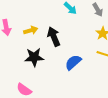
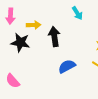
black star: (34, 57) -> (20, 43), moved

